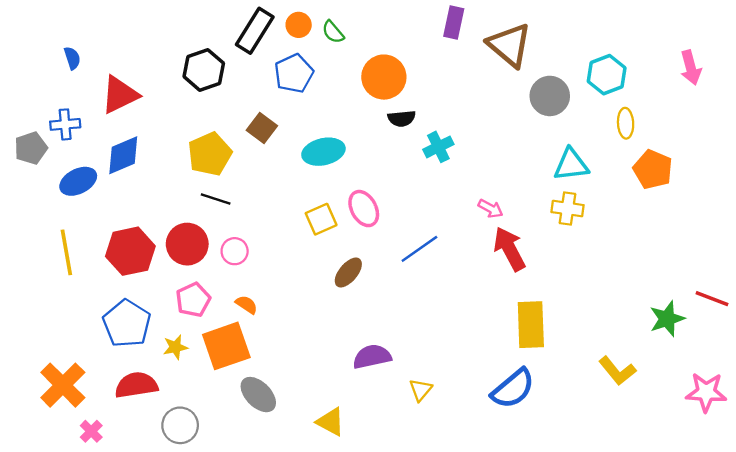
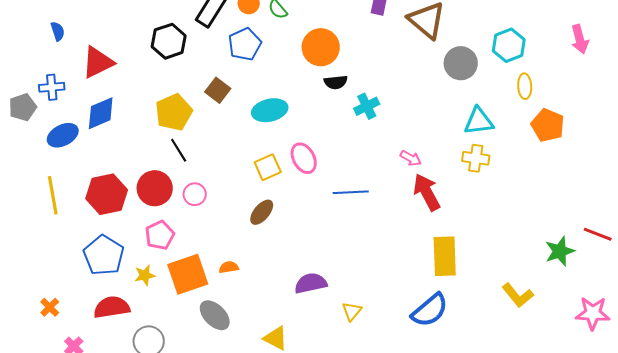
black line: (216, 199) -> (179, 150), turned 40
blue line: (419, 249) -> (351, 192), turned 32
brown ellipse: (348, 273) -> (262, 212), moved
orange semicircle: (246, 304) -> (229, 267), moved, turned -42
orange cross: (63, 385) -> (50, 307), size x0.5

